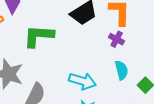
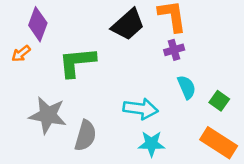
purple cross: (117, 39) -> (174, 50), turned -35

